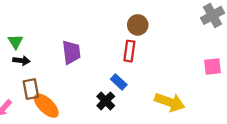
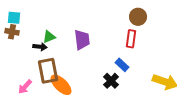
green triangle: (15, 42) -> (49, 37), moved, turned 40
brown rectangle: (31, 89) -> (48, 71), size x1.4

